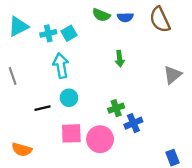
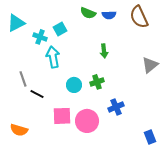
cyan cross: (48, 33) -> (40, 37), moved, turned 32
gray line: (13, 76) -> (23, 79), moved
cyan circle: (69, 98) -> (74, 85), moved
black line: (43, 108) -> (37, 94), turned 40
green cross: (116, 108) -> (97, 82), moved

